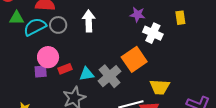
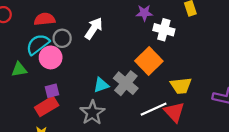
green triangle: (17, 18) -> (19, 69), moved
white arrow: (89, 21) -> (94, 28), turned 45
pink circle: (48, 57) -> (51, 57), moved
red rectangle: (65, 69) -> (47, 106), moved, size x1.5

